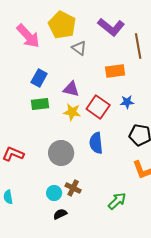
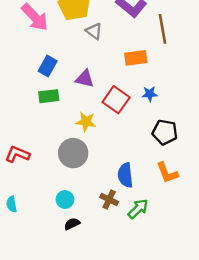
yellow star: (72, 112) -> (86, 122), moved
blue semicircle: (96, 143) -> (125, 175), moved
brown cross: (73, 188) -> (109, 200), moved

